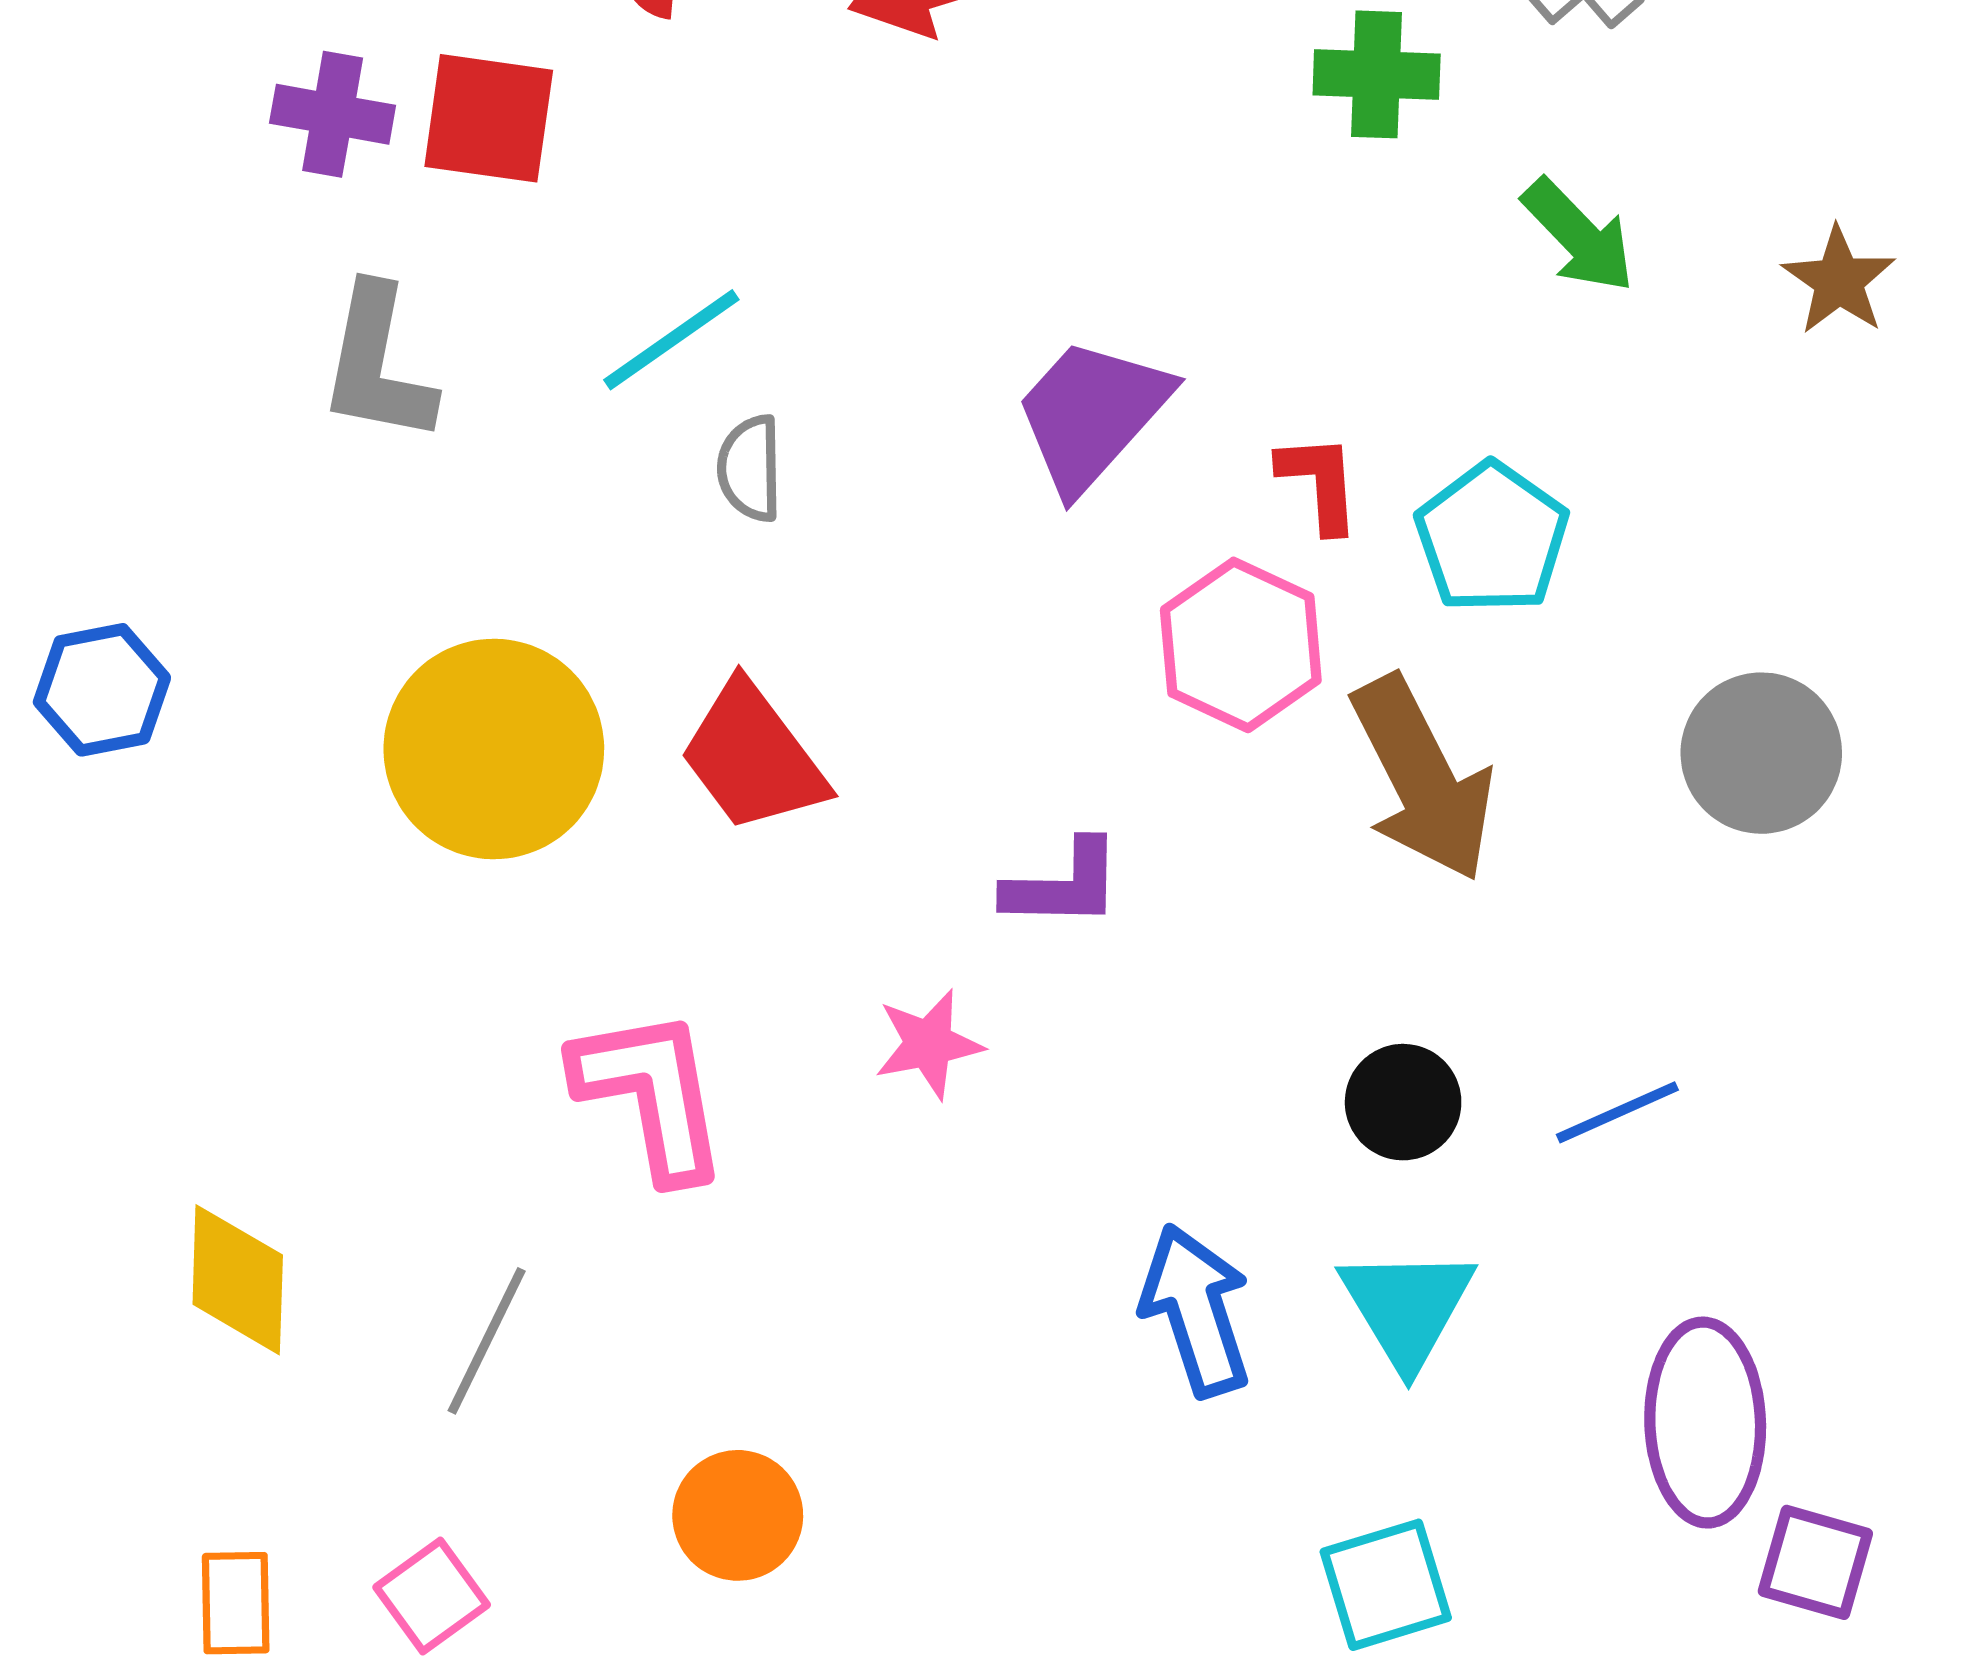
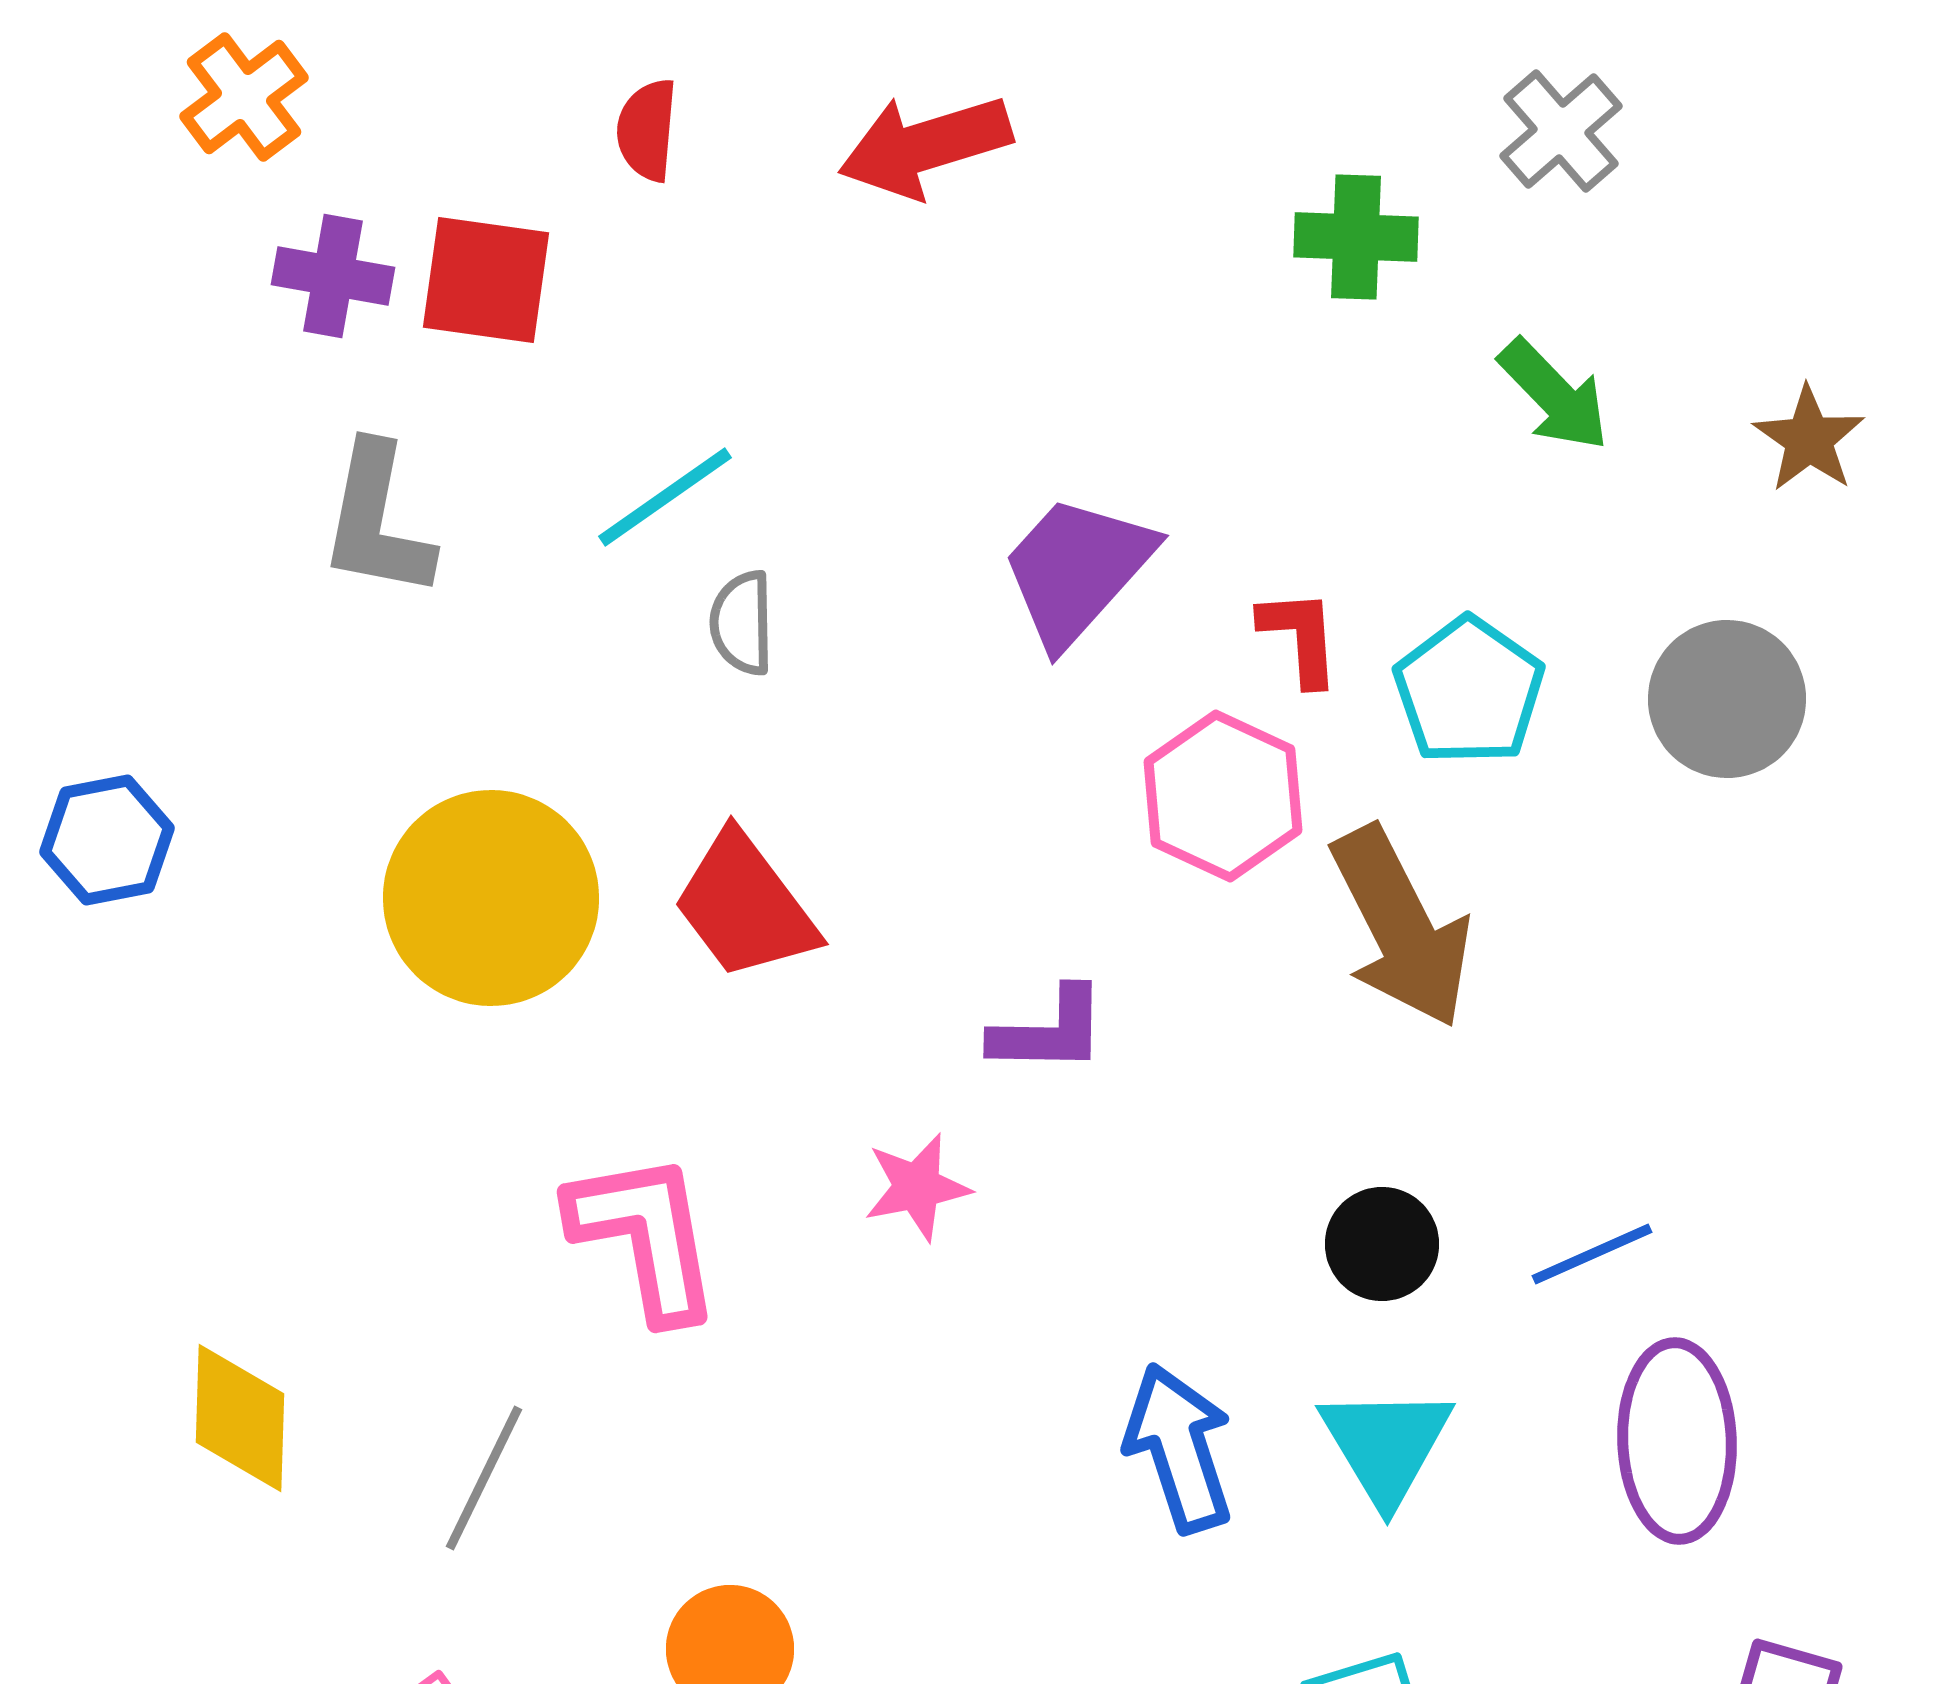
gray circle: (1761, 753) -> (1727, 699), moved
purple ellipse: (1705, 1423) -> (1677, 1441), moved

